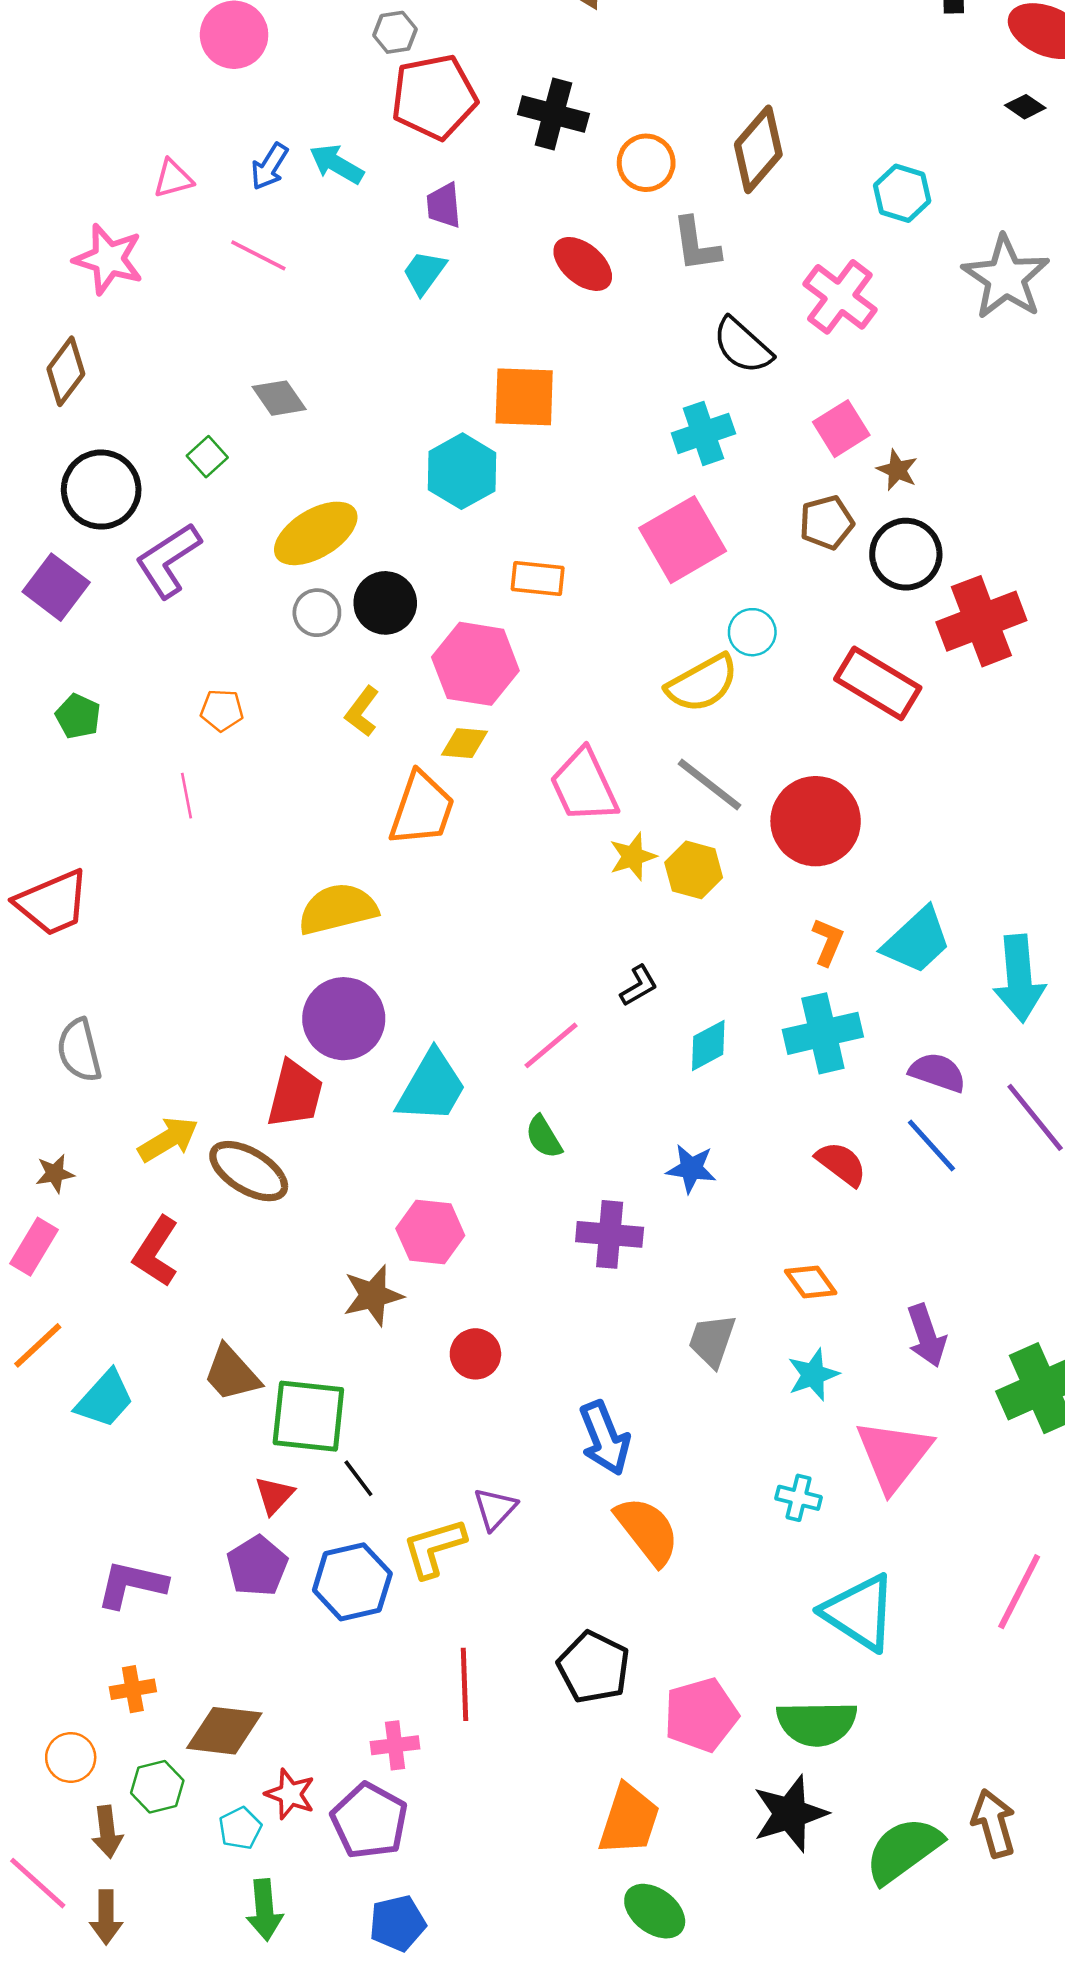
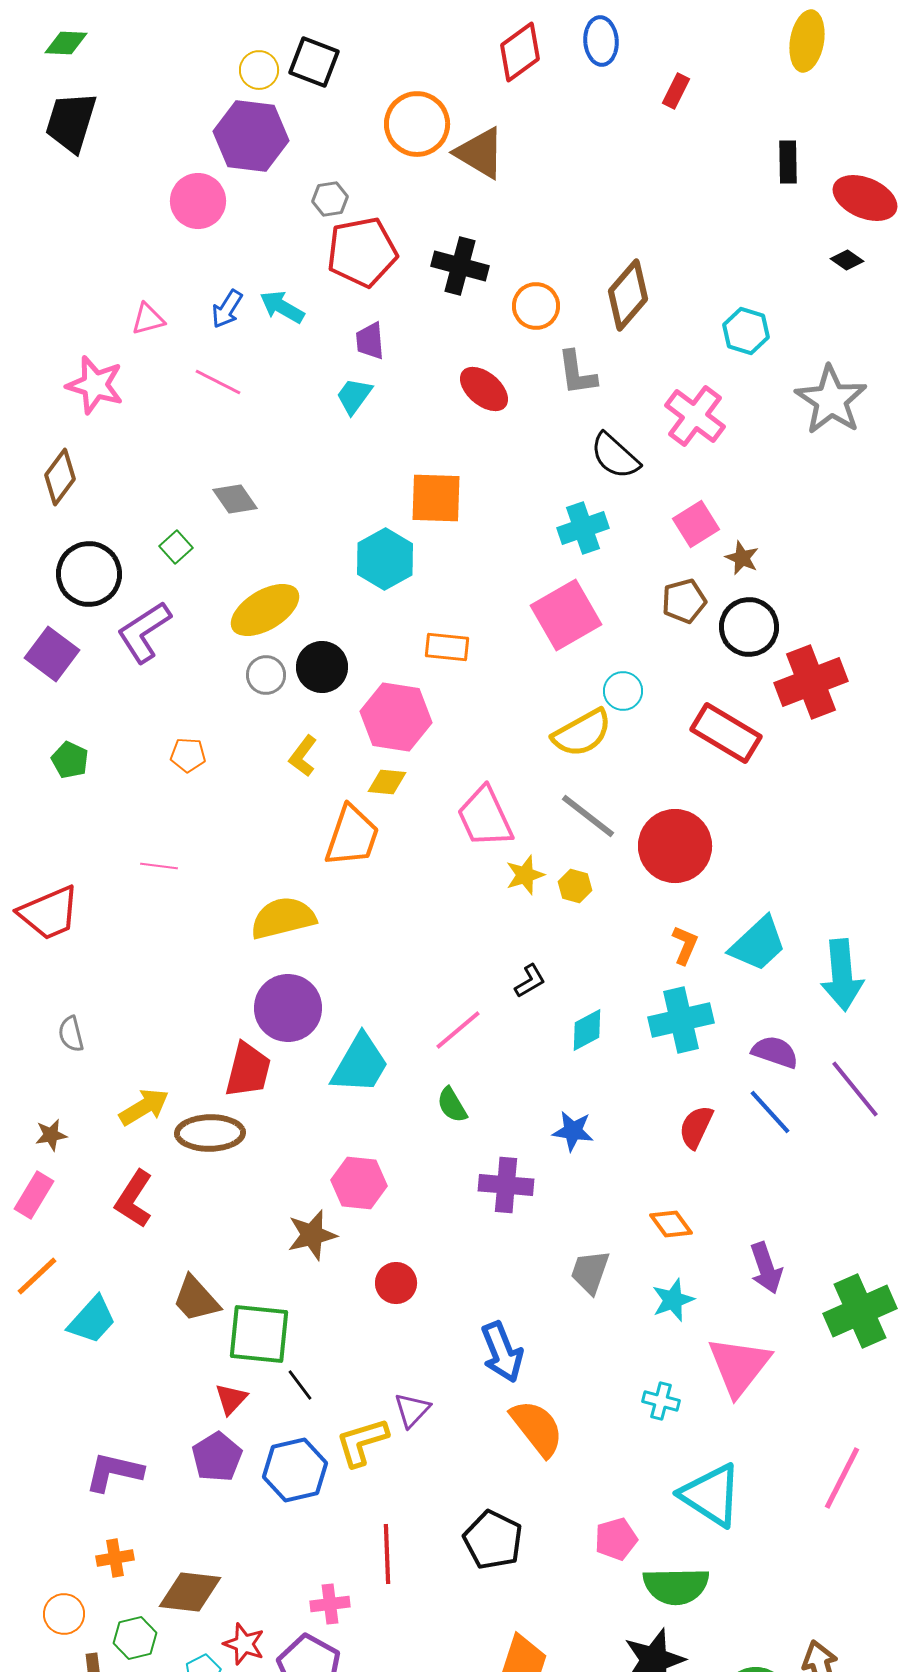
pink line: (186, 796) -> (159, 866), moved, turned -72
yellow hexagon: (694, 870) -> (575, 886), size x0.7
gray semicircle: (79, 1050) -> (71, 1034), size x0.7
red semicircle: (841, 1164) -> (696, 1127), turned -102
brown ellipse: (249, 1171) -> (210, 1133), turned -32
pink pentagon: (701, 1715) -> (616, 1539), moved, size x0.7

